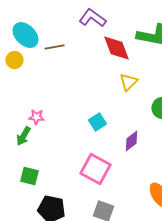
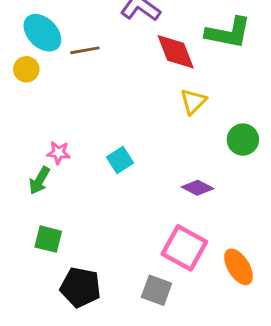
cyan square: (97, 122) -> (120, 160), moved
purple diamond: (131, 141) -> (198, 188), turned 65
pink square: (95, 169) -> (184, 248), moved

